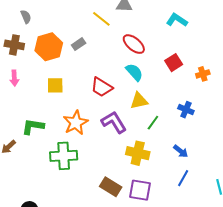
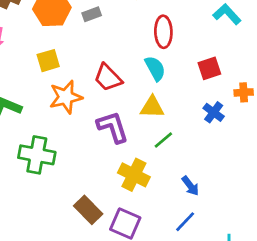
red ellipse: (134, 44) -> (163, 32), turned 35
yellow square: (55, 85) -> (48, 61), turned -30
blue cross: (186, 110) -> (214, 112), moved
orange star: (76, 123) -> (66, 97), moved

